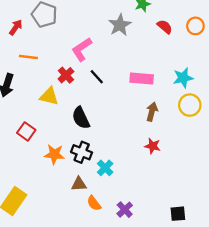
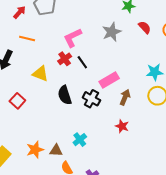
gray star: (120, 25) -> (112, 32), moved
red cross: (66, 75) -> (65, 59), moved
pink rectangle: (142, 78) -> (109, 80), moved, turned -42
black cross: (82, 152) -> (91, 99), moved
orange star: (54, 154) -> (35, 150), moved, turned -30

